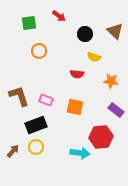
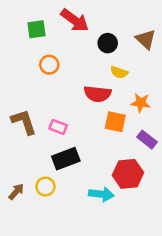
red arrow: (59, 16) -> (75, 20), size x1.6
red semicircle: (77, 74) -> (98, 94), size x1.5
orange square: (75, 107) -> (115, 122), moved
black rectangle: (36, 125) -> (66, 159), moved

